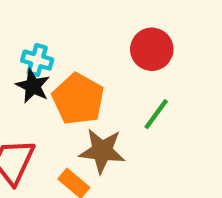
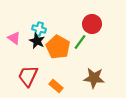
green line: (156, 114) -> (80, 42), moved
brown star: (102, 151) -> (94, 78), moved

